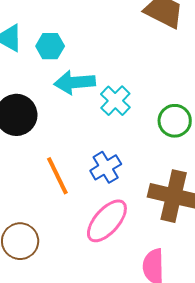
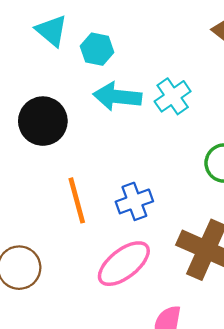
cyan cross: (115, 101) -> (173, 96), moved

